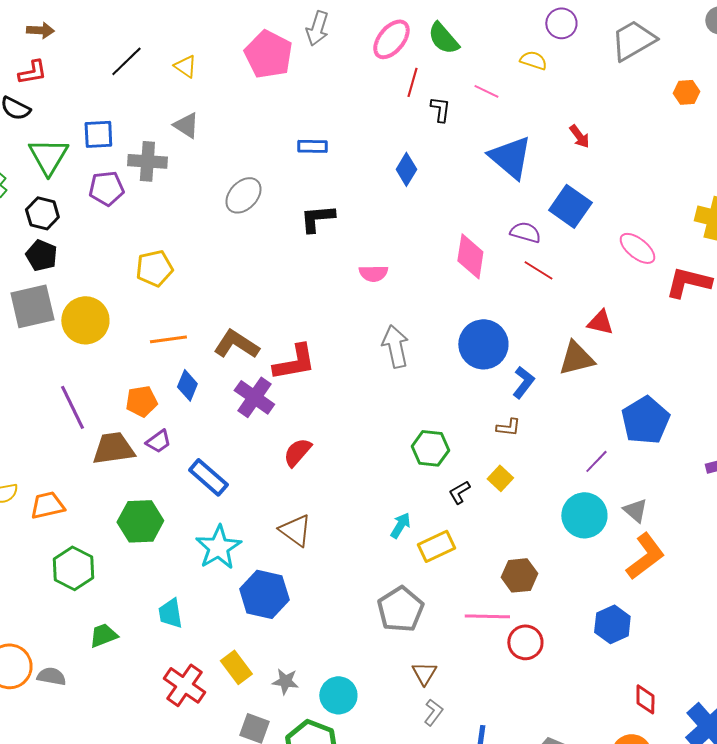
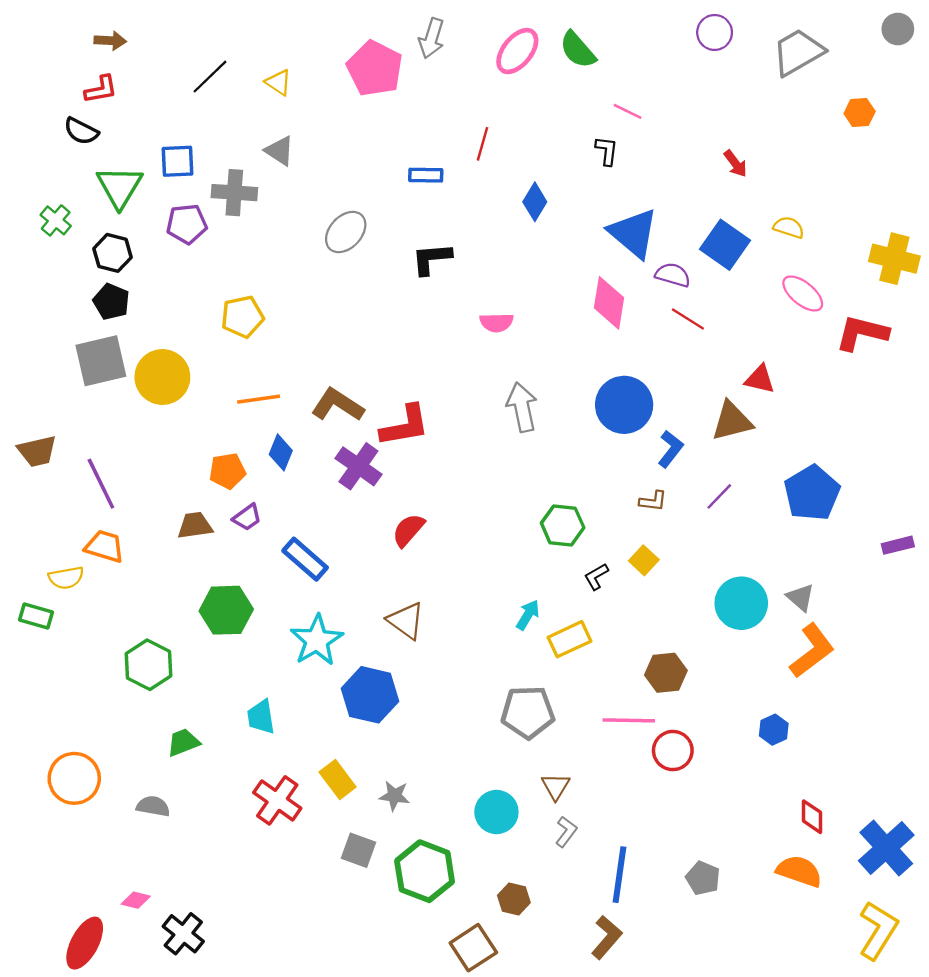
yellow semicircle: (533, 60) -> (789, 227), moved
red line: (412, 82) -> (483, 144), moved
black L-shape: (440, 109) -> (607, 151), moved
blue triangle: (510, 157) -> (633, 233), moved
purple line: (72, 407) -> (101, 484), moved
brown trapezoid: (113, 448) -> (195, 525), size x0.7
purple line: (596, 461) -> (719, 496), moved
orange trapezoid: (47, 505) -> (104, 546), moved, turned 30
gray pentagon: (400, 609) -> (528, 712), turned 30
blue hexagon: (612, 624) -> (774, 730), size x0.7
gray semicircle: (51, 676) -> (153, 806), moved
cyan circle: (338, 695) -> (496, 812), moved

